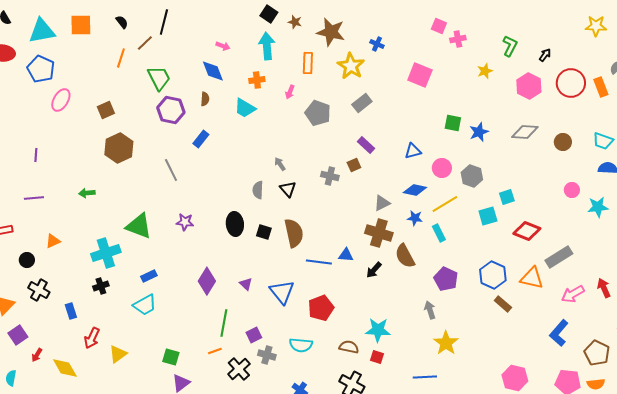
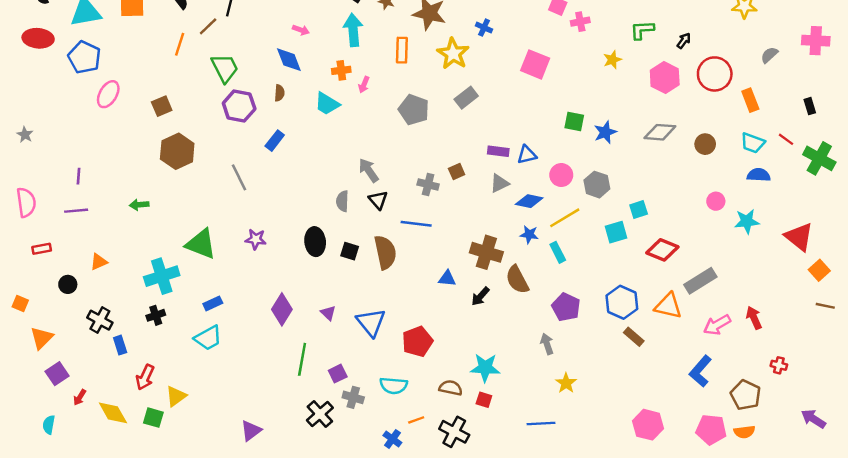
green L-shape: (510, 46) -> (642, 30), turned -120
orange rectangle: (601, 87) -> (750, 100), moved
pink arrow: (290, 92) -> (364, 85), moved
purple rectangle: (366, 145) -> (498, 151), moved, turned -36
purple line: (36, 155) -> (78, 176), moved
gray arrow: (280, 164) -> (369, 170), size x1.5
gray triangle: (382, 203) -> (499, 183), moved
blue line: (319, 262) -> (416, 224), moved
black cross: (39, 290) -> (100, 320), moved
yellow star: (446, 343) -> (566, 383), size x0.7
orange line: (215, 351) -> (416, 420), moved
green square: (171, 357) -> (153, 418), moved

